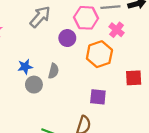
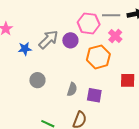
gray arrow: (40, 17) -> (48, 40), moved
blue star: (25, 67) -> (25, 49), moved
gray semicircle: (53, 71) -> (72, 89), moved

